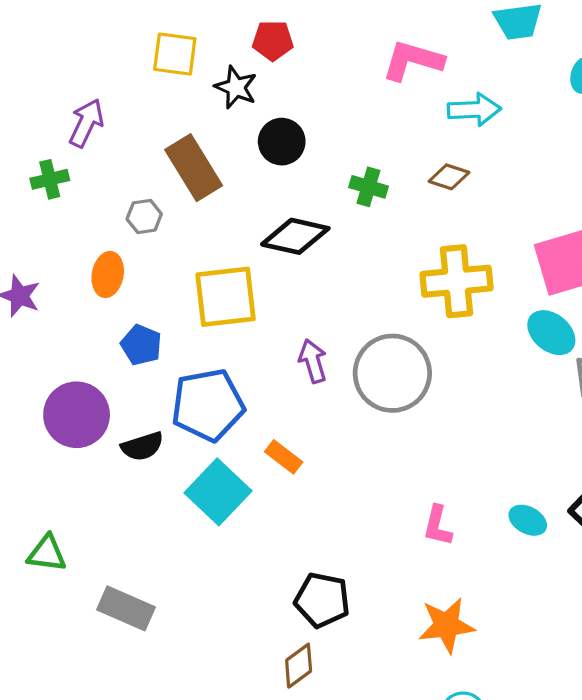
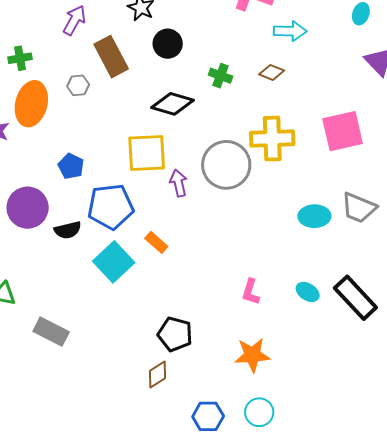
purple arrow: (86, 123) -> (74, 20), moved
orange ellipse: (108, 274) -> (31, 104), moved, size x1.6
yellow square: (226, 297) -> (147, 153), moved
cyan ellipse: (551, 333) -> (314, 216), moved, turned -44
gray circle: (392, 373) -> (226, 165), moved

